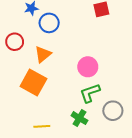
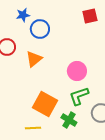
orange square: (33, 82) -> (45, 104), moved

